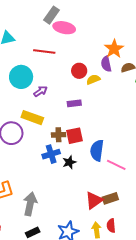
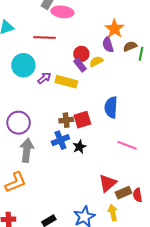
purple rectangle: (74, 103) -> (80, 65), moved, turned 64
yellow rectangle: (32, 118) -> (66, 82), moved
blue semicircle: (97, 150) -> (111, 107), moved
brown rectangle: (110, 198) -> (123, 193), moved
gray arrow: (30, 204) -> (27, 150), moved
red semicircle: (111, 226) -> (138, 195), moved

